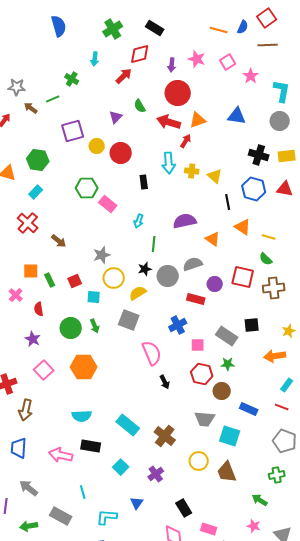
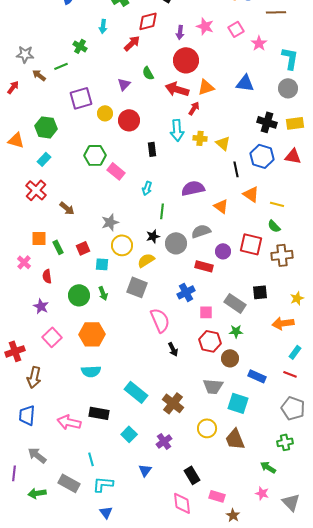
cyan semicircle: (82, 416) -> (91, 371), moved
cyan L-shape: (107, 517) -> (103, 484), moved

